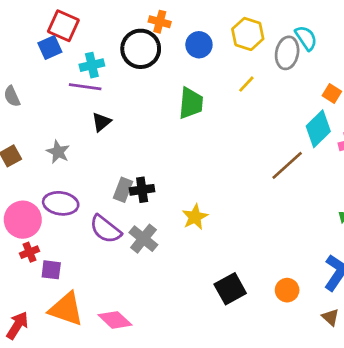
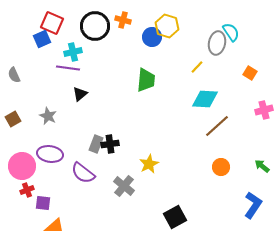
yellow hexagon: (248, 34) -> (167, 26), moved
black circle: (141, 49) -> (95, 26), moved
yellow line: (246, 84) -> (197, 67), moved
cyan diamond: (318, 129) -> (205, 99), moved, turned 48
gray cross: (143, 239) -> (124, 186), moved
orange circle: (287, 290) -> (221, 167), moved

